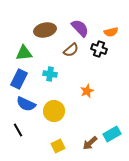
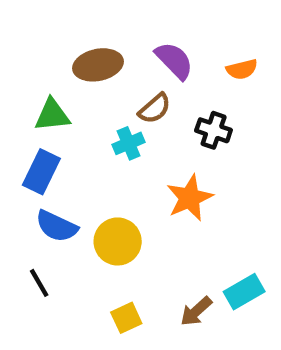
black cross: (99, 49) -> (214, 130), moved
cyan cross: (50, 74) -> (129, 143), moved, turned -32
orange star: (87, 91) -> (190, 198), size x1.5

